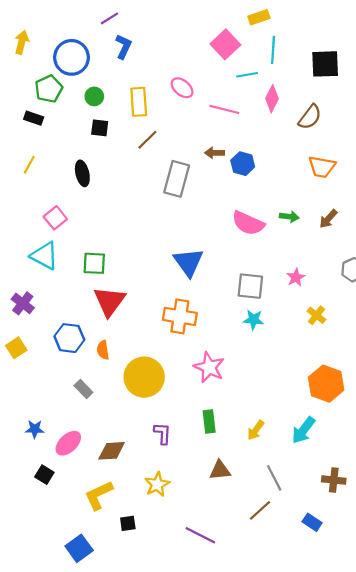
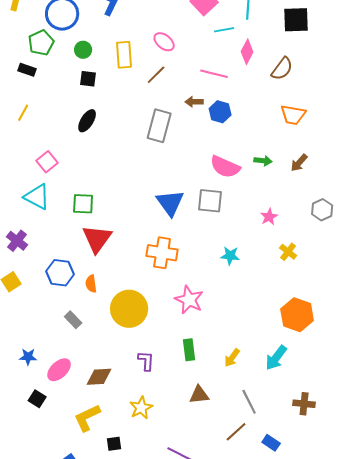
pink line: (224, 109) -> (214, 74), moved
brown line: (147, 140) -> (156, 75), moved
black ellipse: (82, 173) -> (87, 121), moved, turned 45
gray square: (250, 286) -> (210, 201), moved
blue rectangle: (312, 522) -> (271, 443), moved

